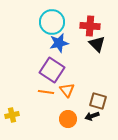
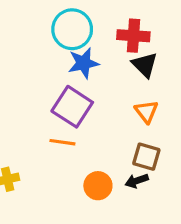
orange triangle: (67, 90) -> (146, 111), moved

